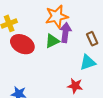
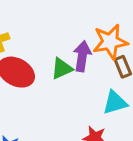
orange star: (57, 16) -> (110, 42), moved

